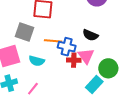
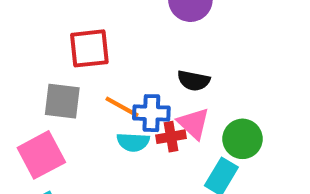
orange line: (53, 41) -> (122, 107), turned 36
cyan semicircle: (37, 61) -> (133, 142), moved

